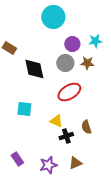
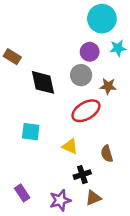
cyan circle: (53, 17) -> (102, 19), moved
brown star: (87, 63) -> (108, 86), moved
black cross: (66, 136) -> (82, 175), moved

